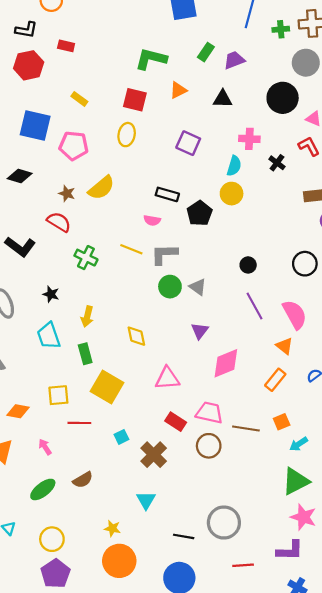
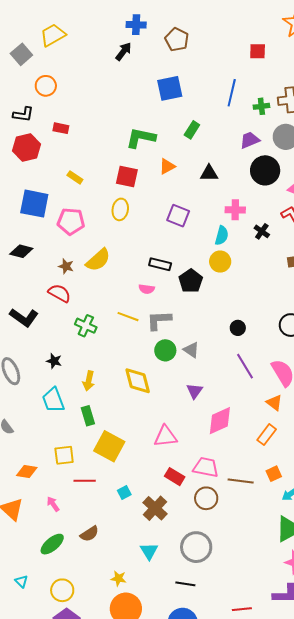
purple trapezoid: (234, 60) -> (250, 140), moved
yellow diamond: (136, 336) -> (138, 381), moved, size x1.4
gray circle: (224, 523) -> (196, 547), moved

